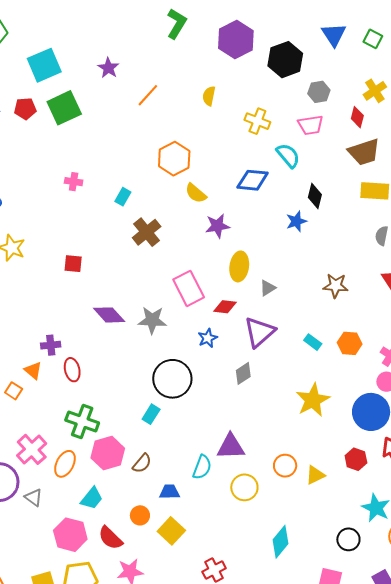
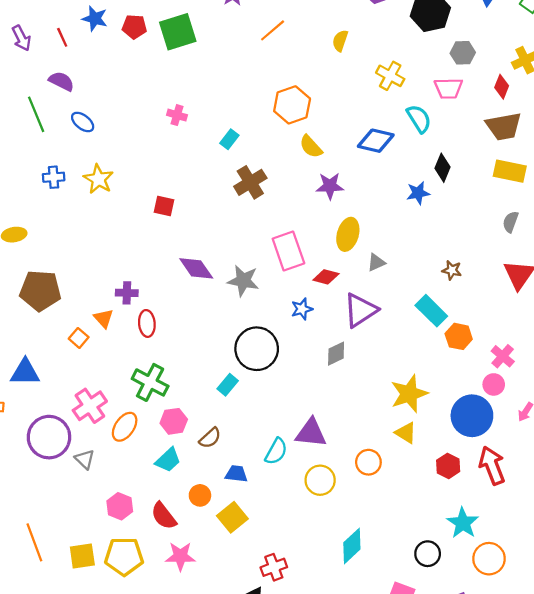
brown star: (336, 286) -> (452, 270), size x0.7
cyan rectangle: (313, 342) -> (431, 311), moved, size x1.6
pink hexagon: (108, 453) -> (174, 421), size x0.7
yellow triangle: (315, 475) -> (406, 433), moved, turned 50
cyan trapezoid: (92, 498) -> (168, 460), moved
pink hexagon: (70, 535) -> (120, 506), size x0.7

